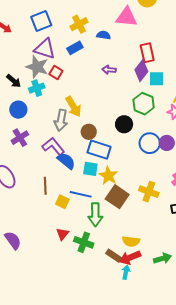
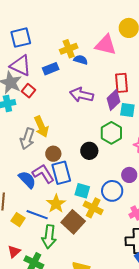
yellow cross: (79, 24) -> (69, 49), moved
purple arrow: (109, 70) -> (82, 95), size x1.6
blue circle: (150, 143) -> (112, 191), moved
purple L-shape: (53, 146) -> (43, 174), moved
blue rectangle: (99, 150) -> (61, 173), turned 50
cyan square: (90, 169) -> (82, 191), moved
yellow star: (108, 176) -> (56, 204), moved
yellow cross: (149, 192) -> (93, 208), moved

